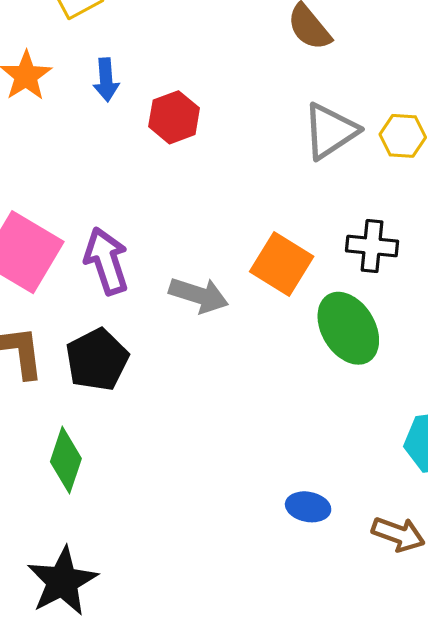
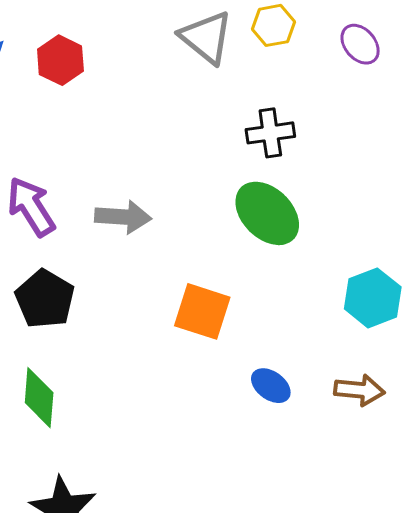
gray triangle: (330, 131) -> (206, 37), turned -34
orange square: (282, 264) -> (202, 311), moved
blue ellipse: (308, 507) -> (271, 386), turned 39

